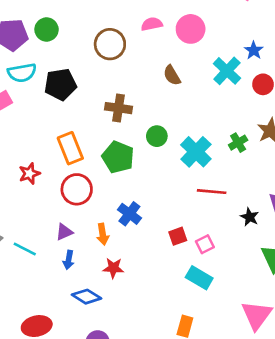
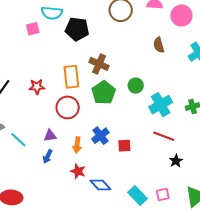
brown cross: (119, 108) -> (99, 64), moved
black star: (250, 217) -> (176, 161), moved
red square: (178, 236) -> (124, 146), moved
pink square: (205, 244) -> (163, 195), moved
blue diamond: (87, 297) -> (101, 185), moved

